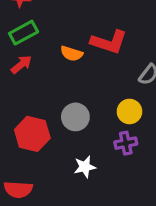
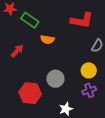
green rectangle: (24, 33) -> (30, 20), moved, turned 72
red L-shape: (109, 42) -> (82, 20), moved

